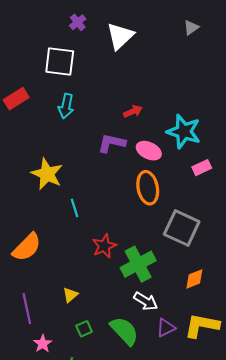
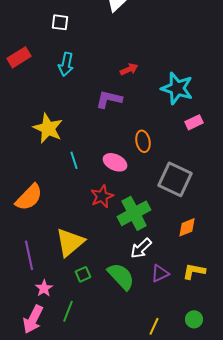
white square: (60, 62) -> (60, 22), size x0.6
pink ellipse: (149, 151) -> (115, 162), moved
orange ellipse: (148, 188) -> (143, 141), size x0.7
yellow triangle: (70, 295) -> (70, 242), size x2.0
white arrow: (146, 301) -> (141, 248), turned 105
yellow L-shape: (202, 326) -> (194, 271), size x0.7

